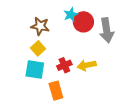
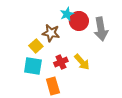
brown star: (40, 26) -> (51, 33), moved
yellow arrow: (87, 65) -> (82, 62), turned -120

